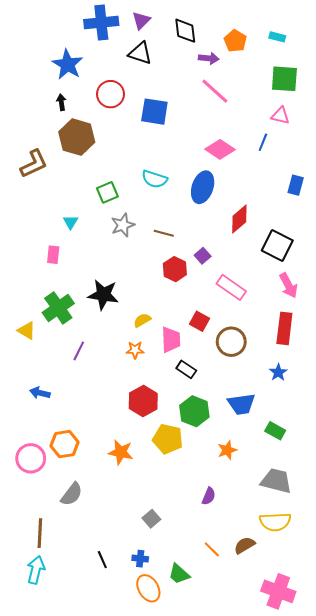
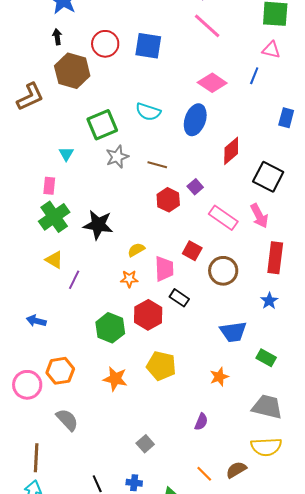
red circle: (110, 94) -> (105, 44), moved
green square: (107, 192) -> (102, 125), size x1.4
pink arrow: (289, 285) -> (259, 216), moved
green cross: (58, 308) -> (54, 217), moved
yellow triangle: (27, 330) -> (54, 260), moved
red hexagon: (143, 401) -> (148, 315), moved
green hexagon: (194, 411) -> (110, 328), moved
gray semicircle: (72, 494) -> (67, 420), turned -80

